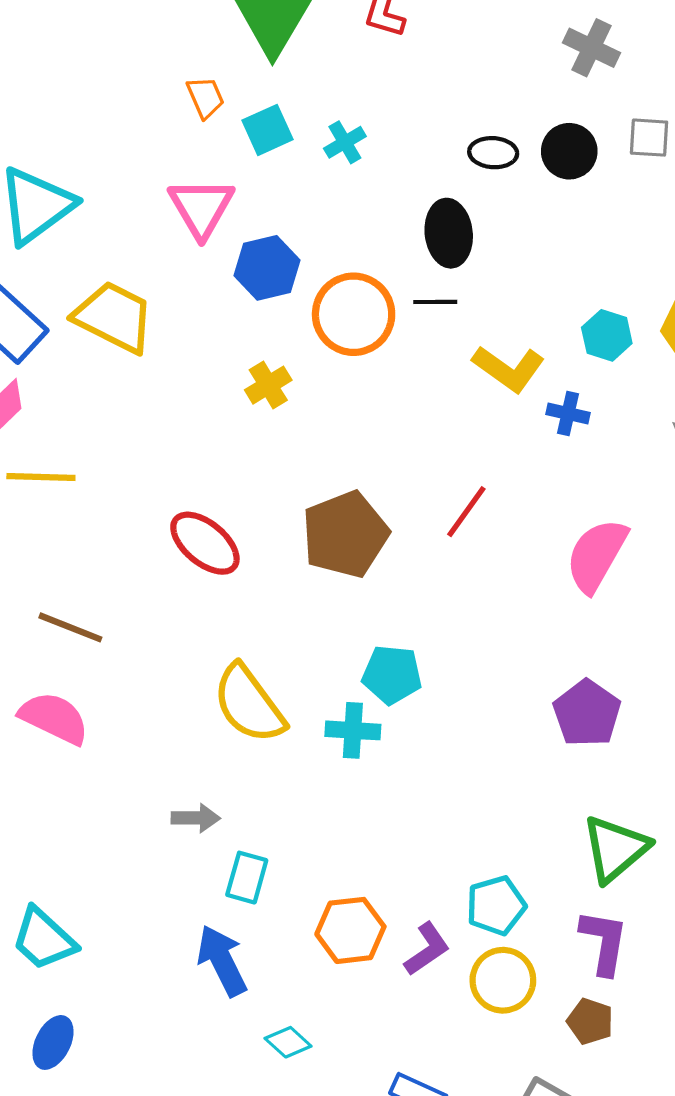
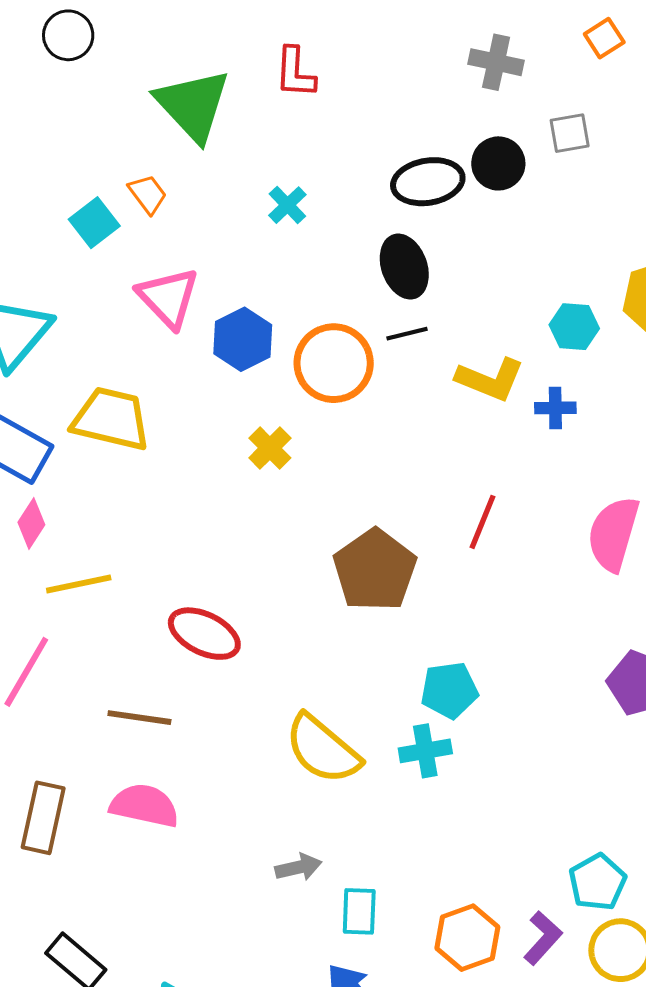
cyan square: (267, 130) -> (94, 223), moved
black ellipse: (493, 153) -> (428, 182), size x1.5
red ellipse: (205, 543) -> (204, 634), moved

